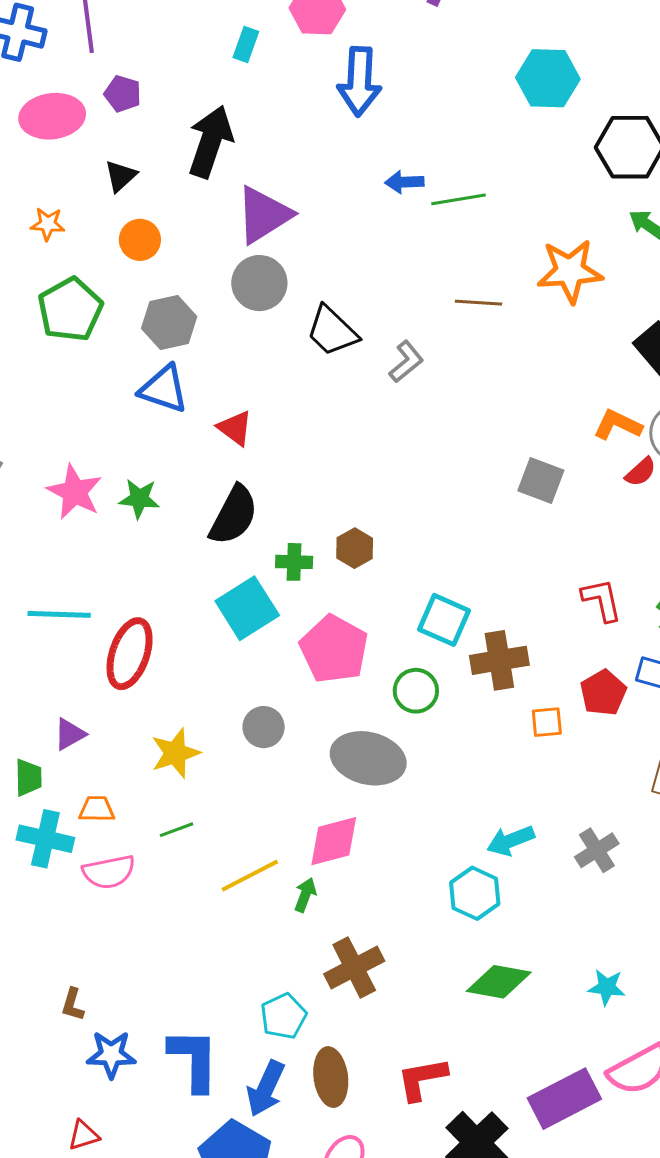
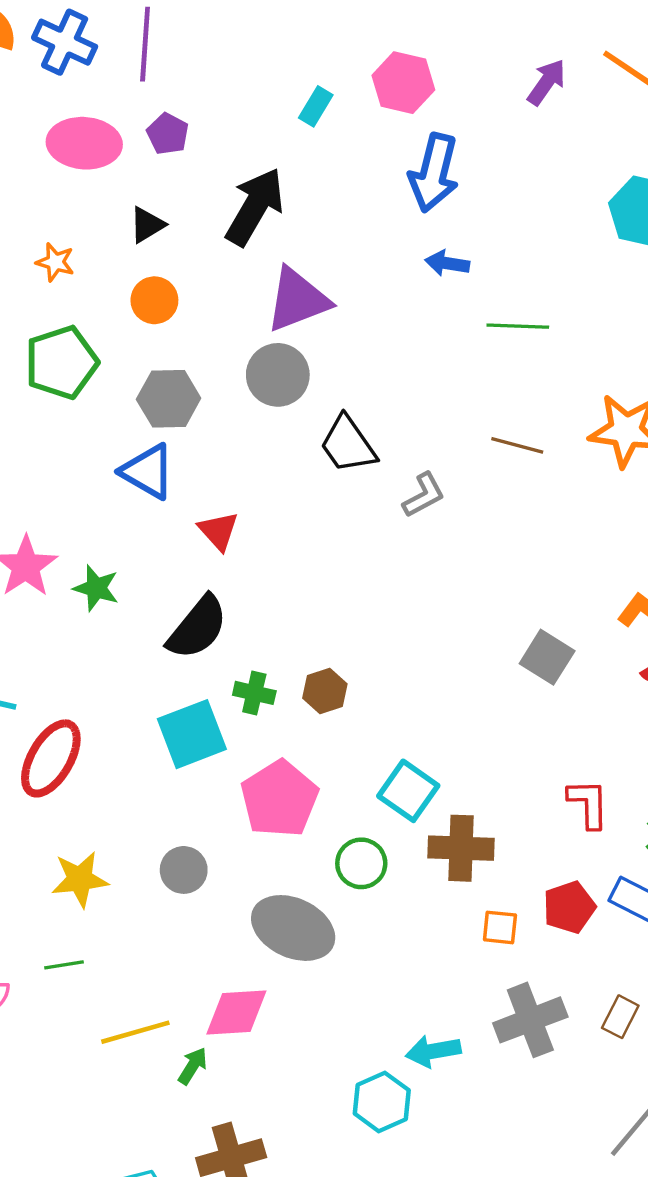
blue arrow: (404, 182) -> (447, 263), moved
gray cross: (597, 850) -> (530, 1020), moved, size x1.4

